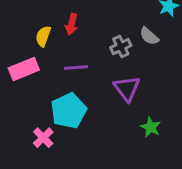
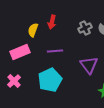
gray cross: (121, 47) -> (85, 28), moved
pink cross: (43, 138) -> (14, 81), moved

